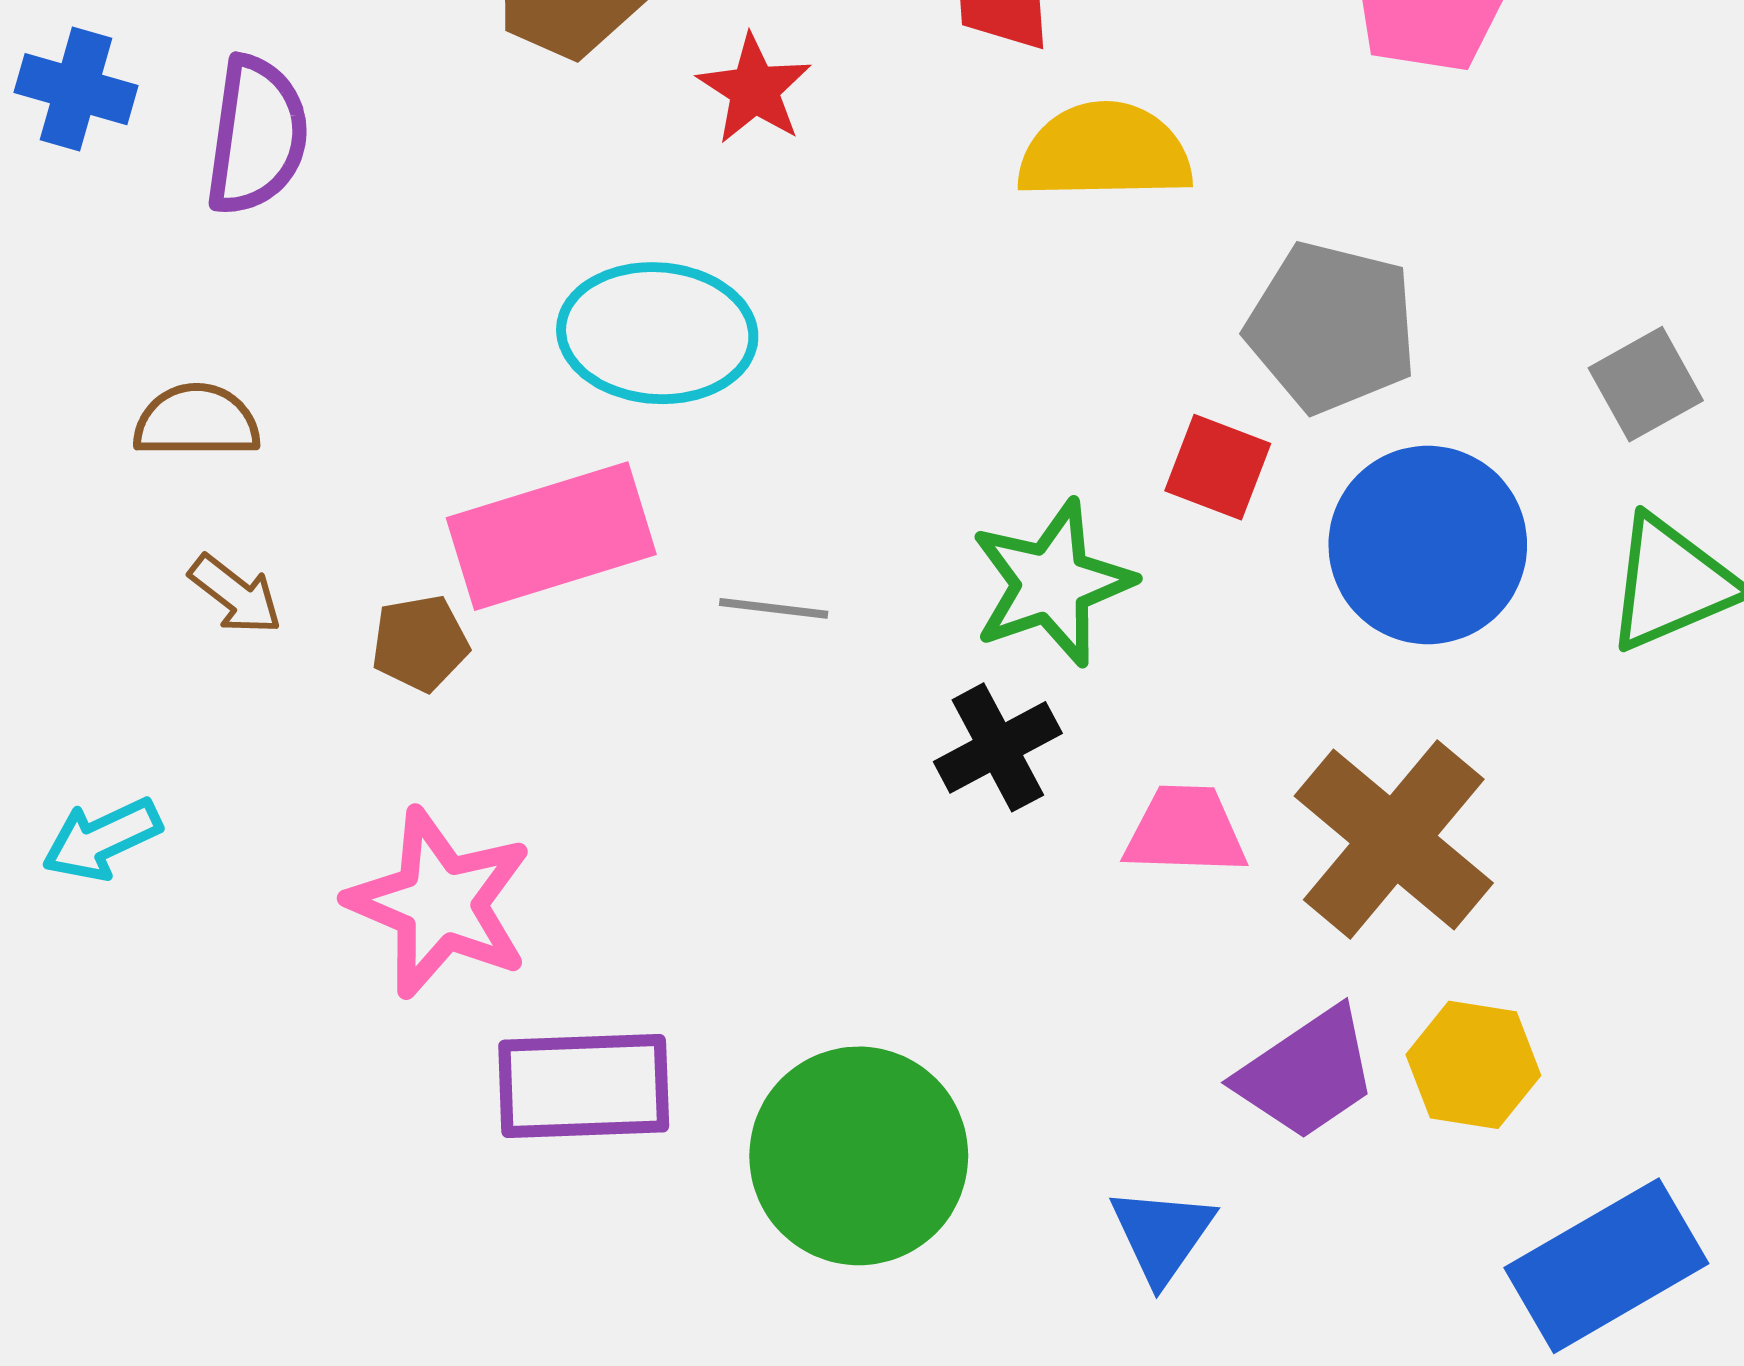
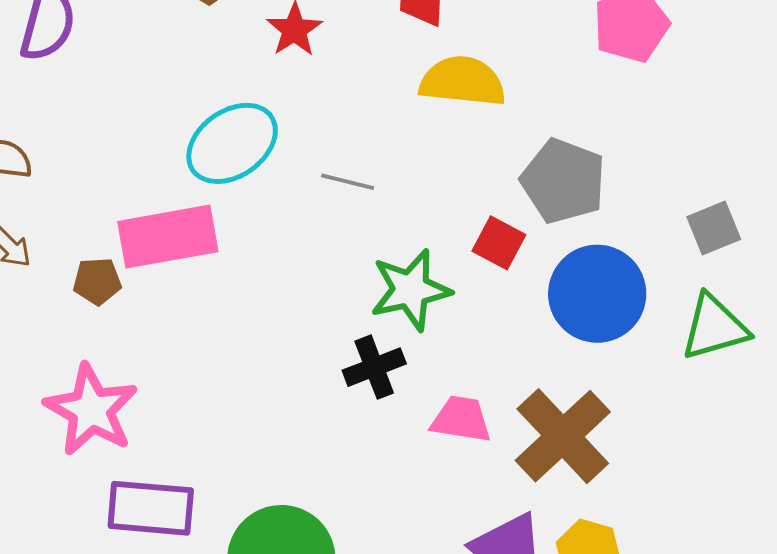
cyan ellipse: (657, 333) -> (232, 143), turned -46
gray line: (774, 608) -> (348, 182), moved

